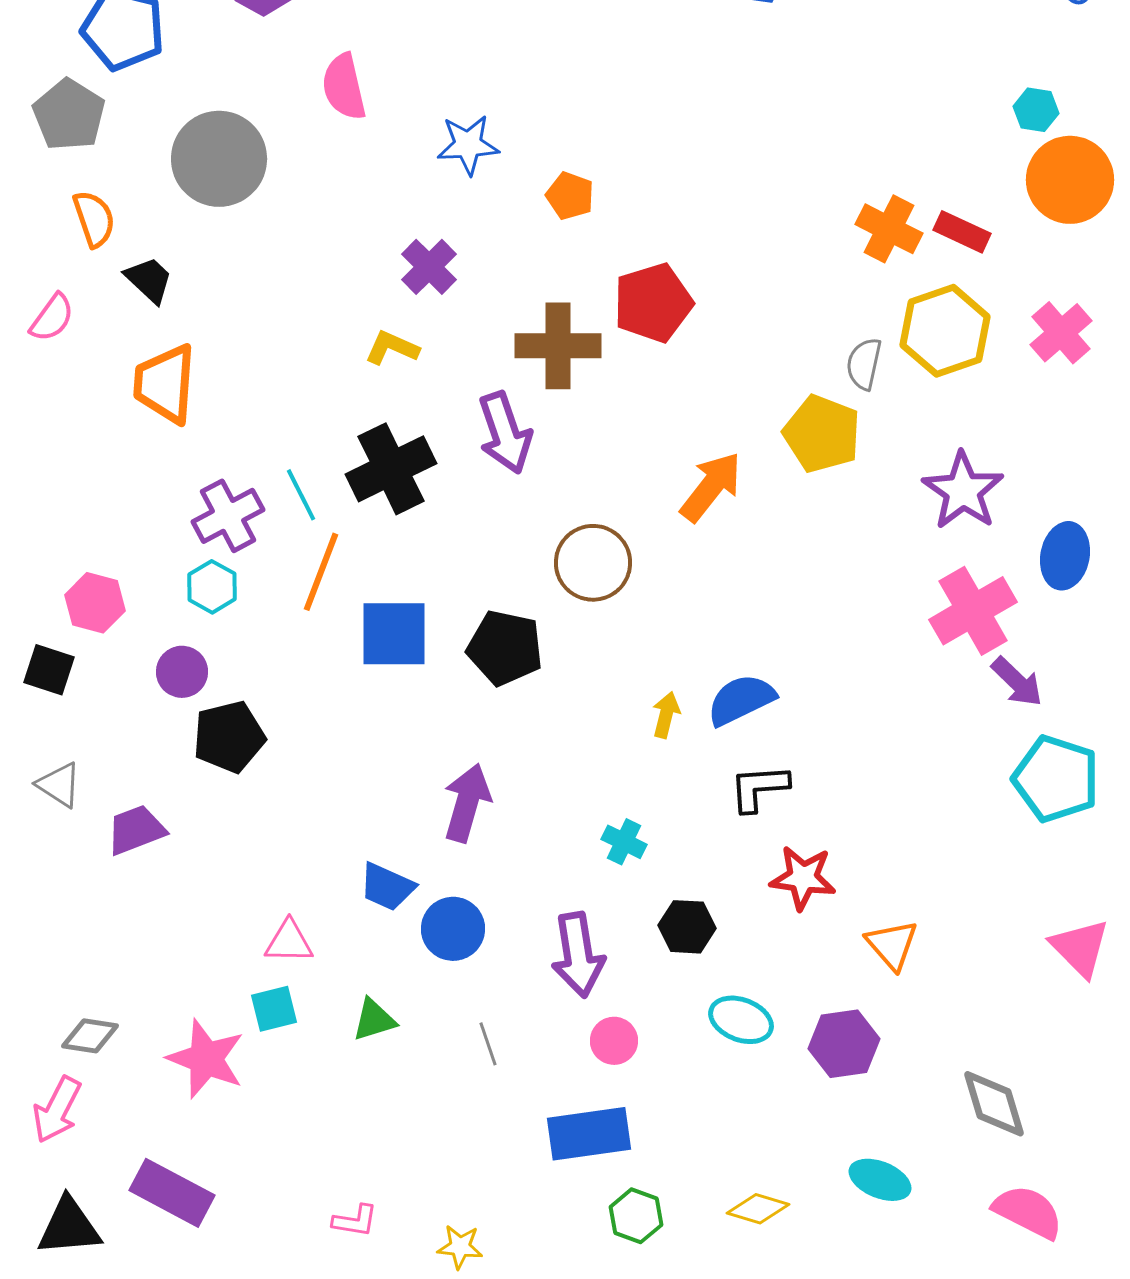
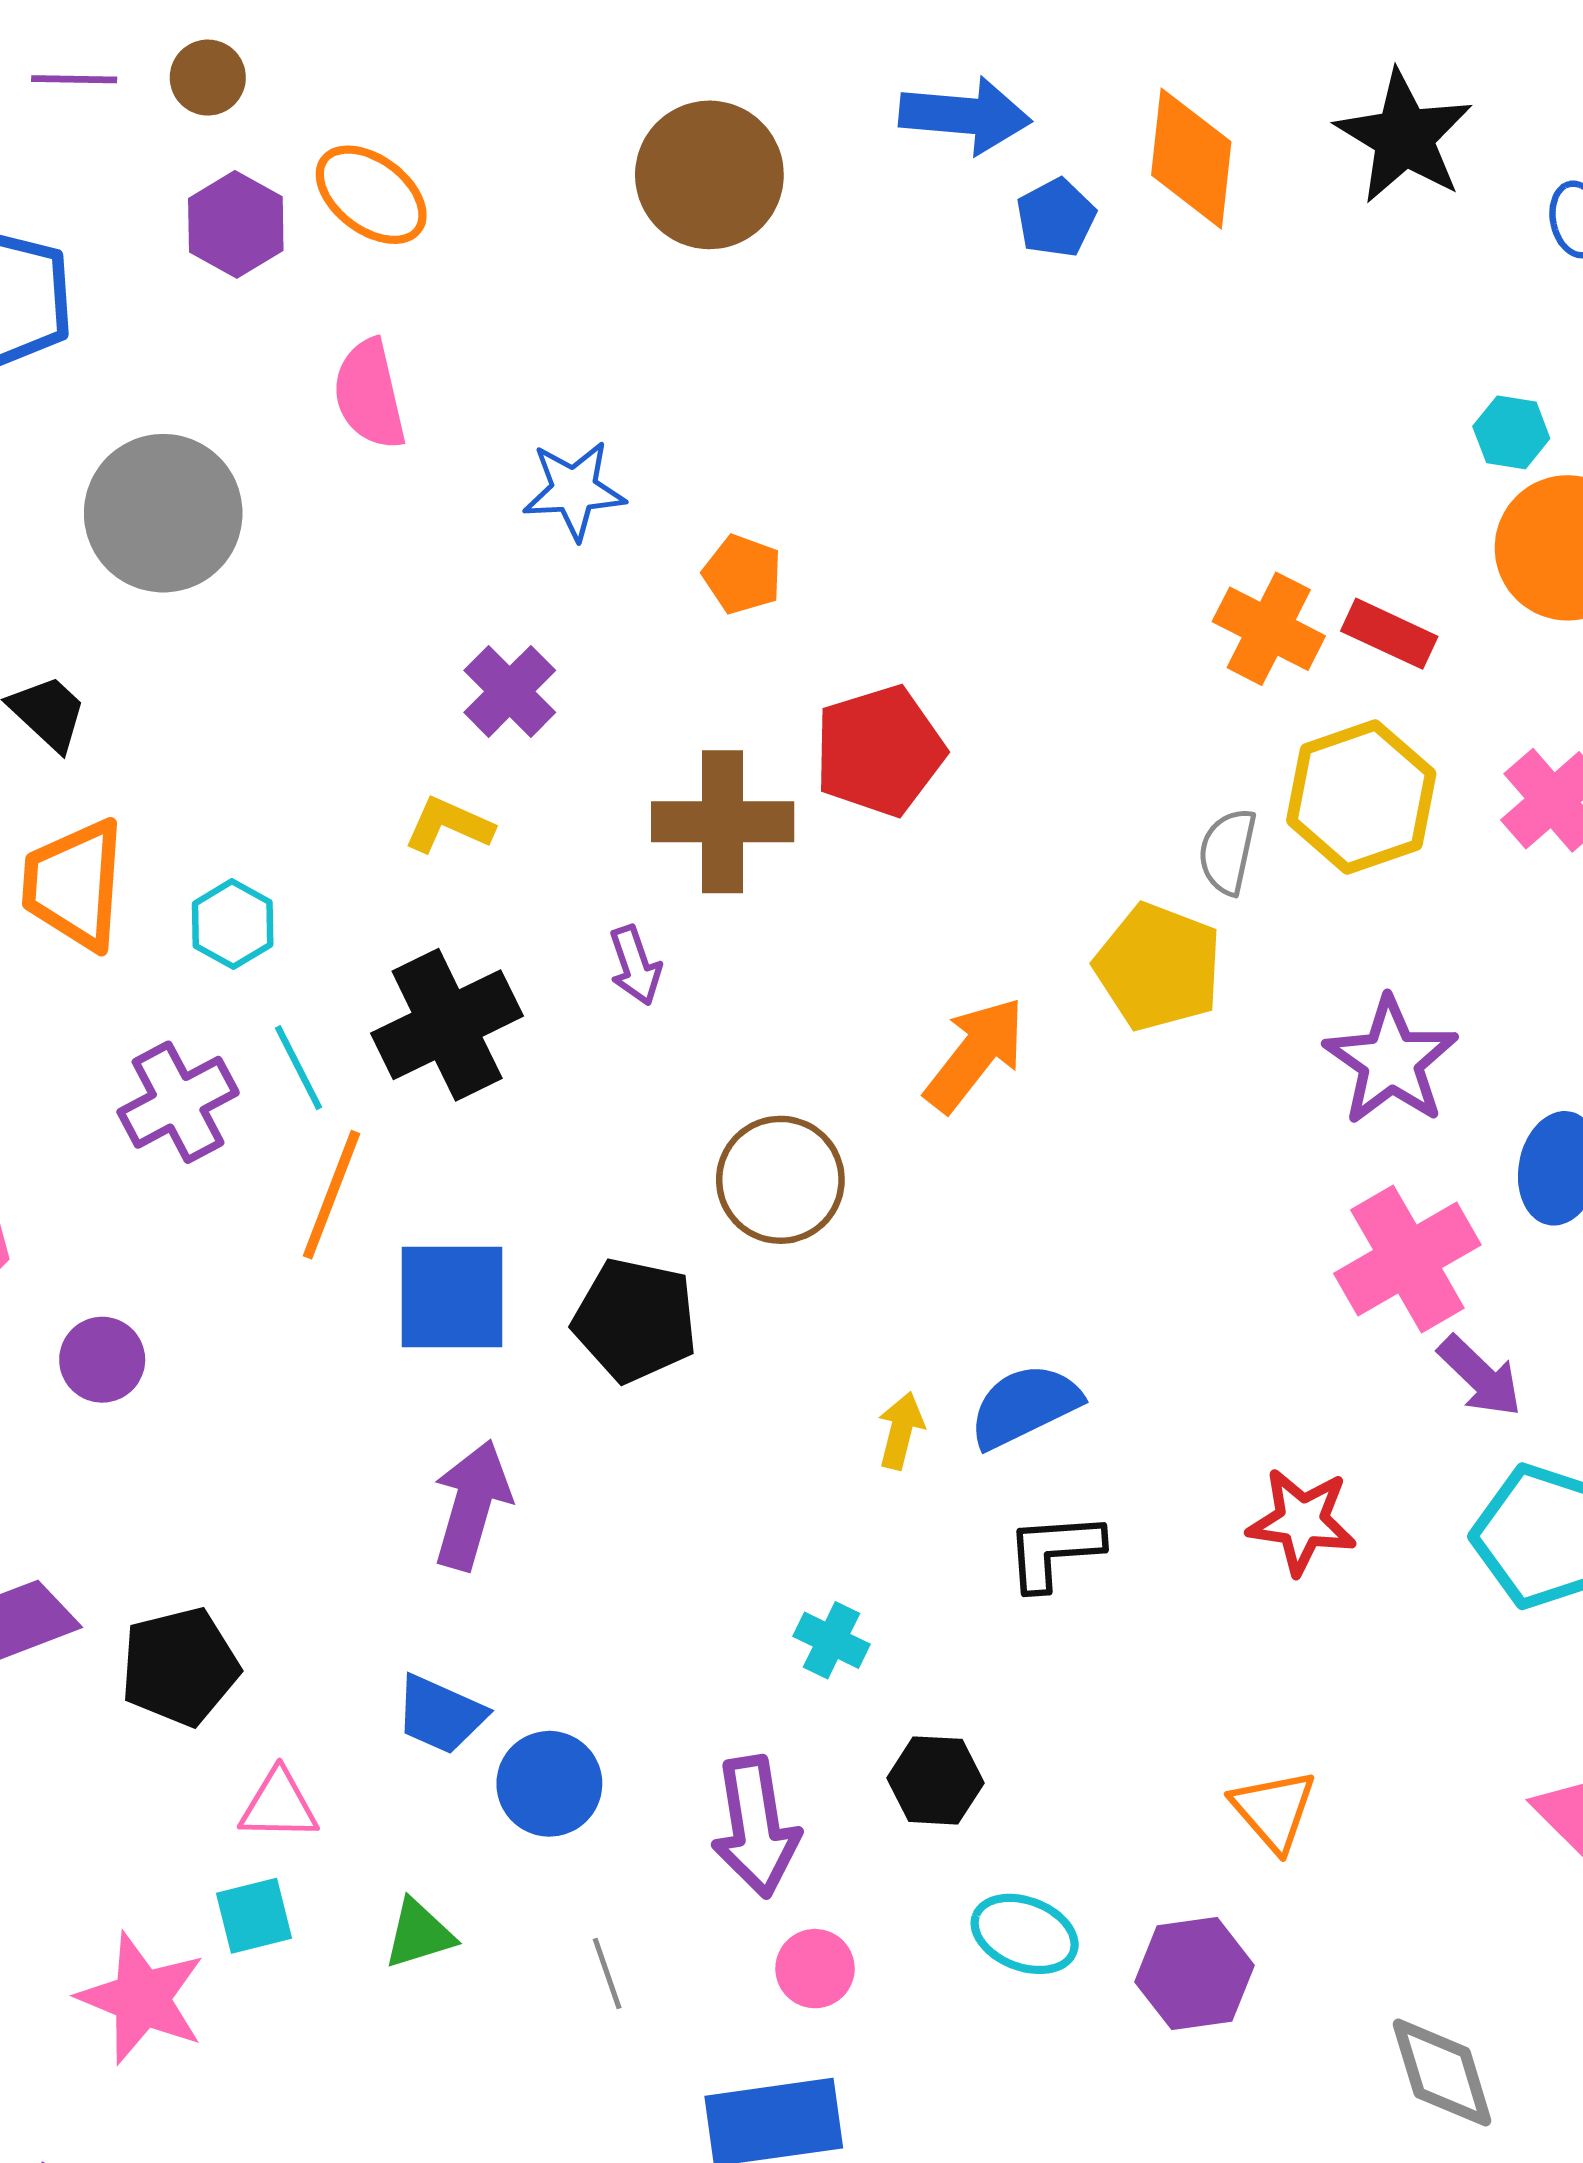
purple arrow: (505, 433) -> (635, 965), size x0.6
cyan hexagon: (212, 587) -> (233, 924), moved
black pentagon: (229, 737) -> (180, 1667), moved
purple arrow: (467, 803) -> (472, 1505), moved
red star: (803, 878) -> (1302, 1521), moved

